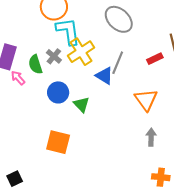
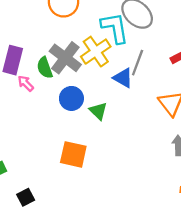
cyan L-shape: (68, 31) -> (115, 28), moved
gray cross: (54, 56) -> (65, 58), size x1.8

